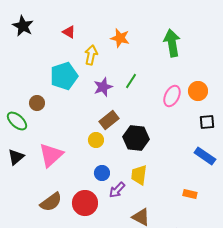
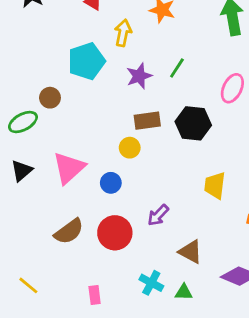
brown rectangle: (109, 120) -> (147, 121), turned 30
green ellipse: (17, 121) -> (23, 122), turned -70
black hexagon: (136, 138) -> (193, 123), moved
blue circle: (102, 173) -> (111, 183), moved
yellow trapezoid: (139, 175) -> (215, 186), moved

